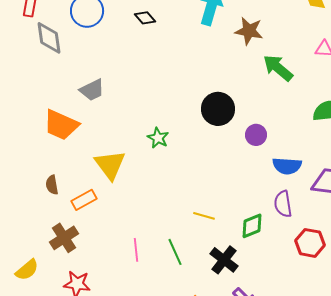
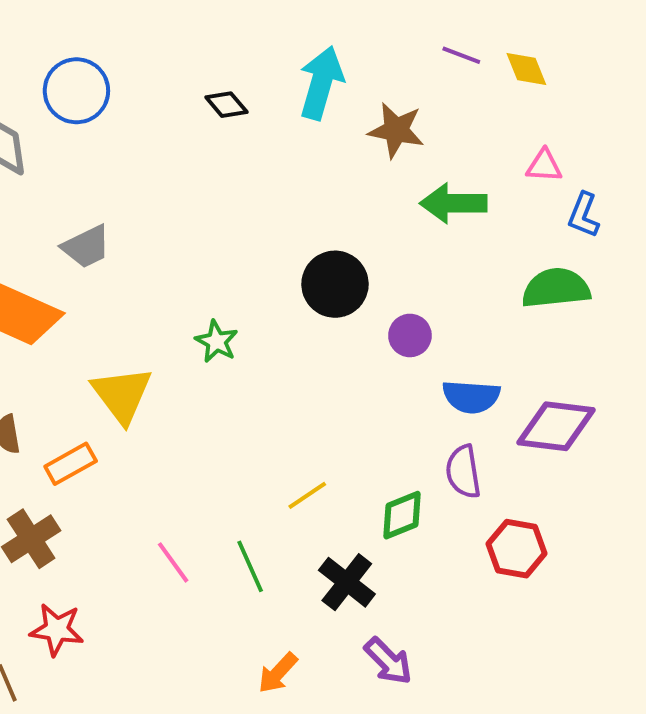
black diamond: (145, 18) -> (226, 105), moved
green arrow: (278, 68) -> (453, 203), turned -40
yellow line: (204, 216) -> (307, 495), turned -50
pink line: (136, 250) -> (173, 562), turned -30

